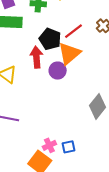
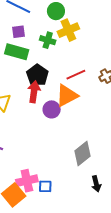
black pentagon: (50, 39) -> (37, 75), moved
pink cross: (49, 145) -> (27, 181), size x1.5

